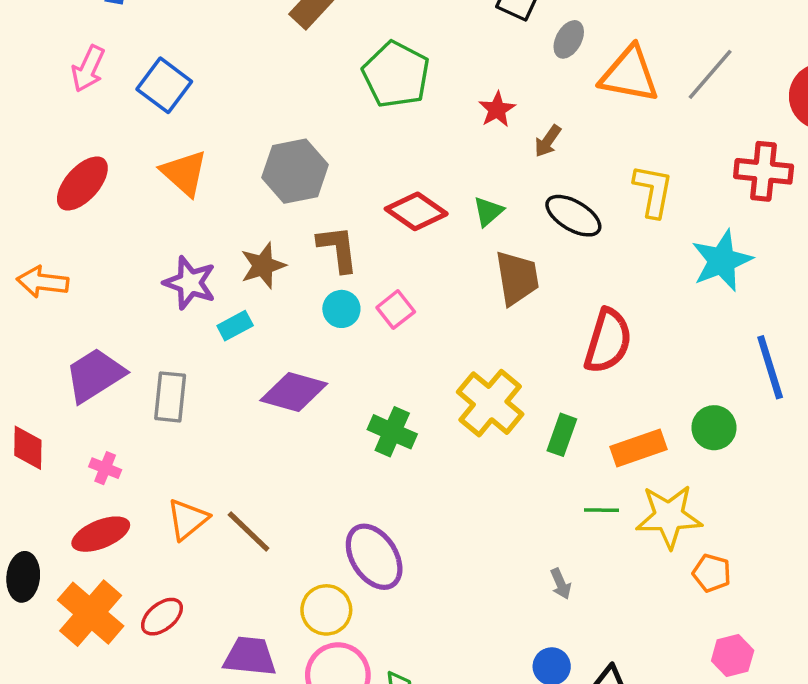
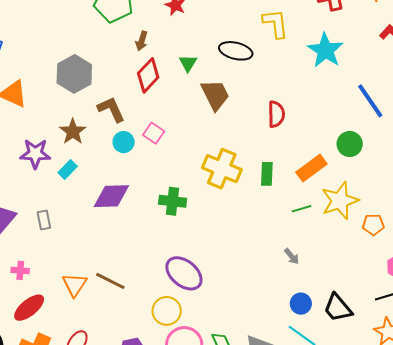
brown arrow: (548, 141) -> (142, 41), moved
red diamond: (416, 211) -> (148, 75), turned -64
red semicircle: (608, 341) -> (276, 114), size x0.7
gray rectangle: (170, 397) -> (44, 220), size x0.7

